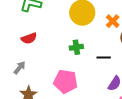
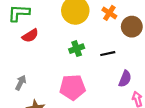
red semicircle: (29, 38) -> (30, 36), moved

